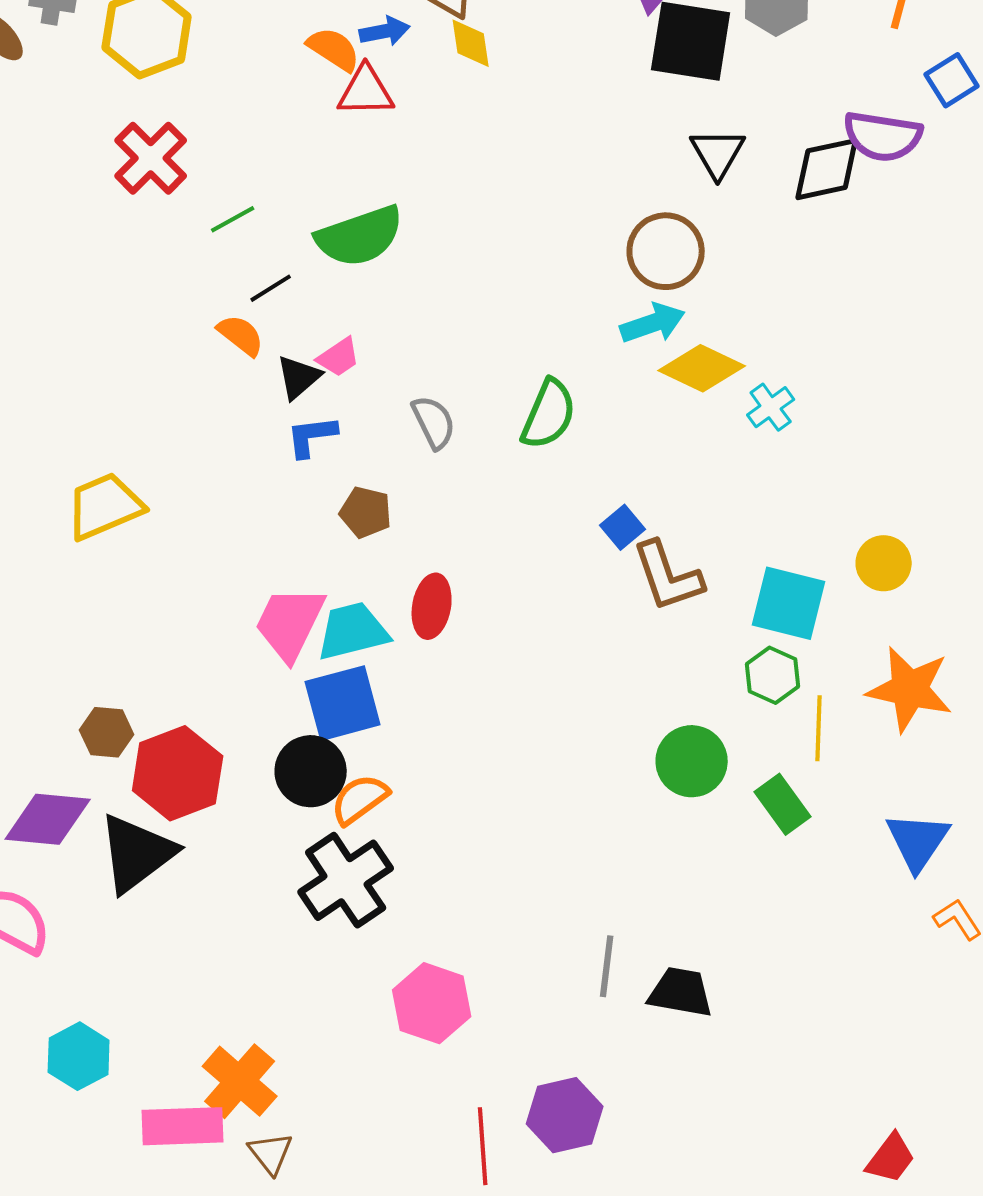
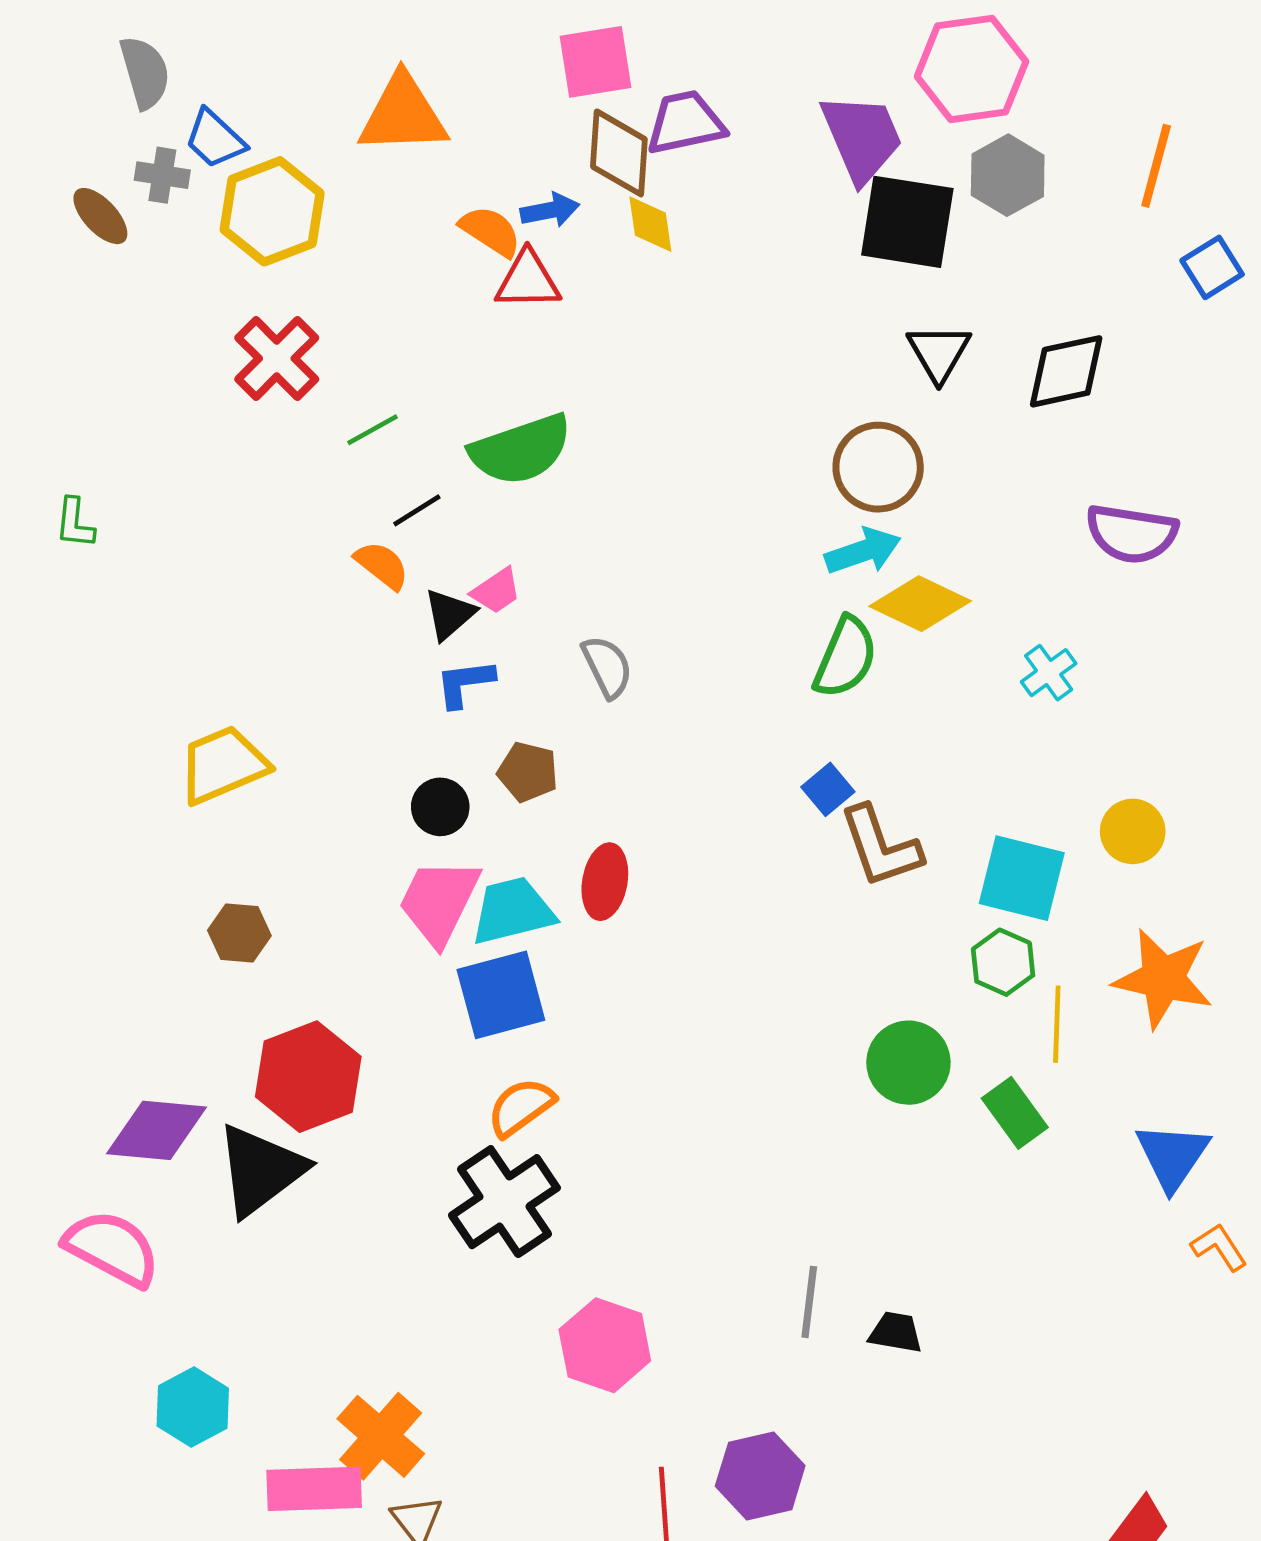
purple semicircle: (883, 136) -> (1132, 534), moved
cyan cross: (771, 407) -> (1049, 673), moved
green semicircle: (549, 414) -> (845, 657), moved
brown hexagon: (107, 732) -> (239, 933), moved
black circle: (311, 771) -> (440, 807), moved, size x0.7
black trapezoid: (681, 992) -> (896, 1332), size x0.7

